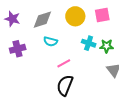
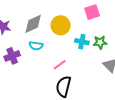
yellow circle: (75, 16) -> (61, 25), moved
cyan semicircle: (51, 42) -> (36, 46), moved

